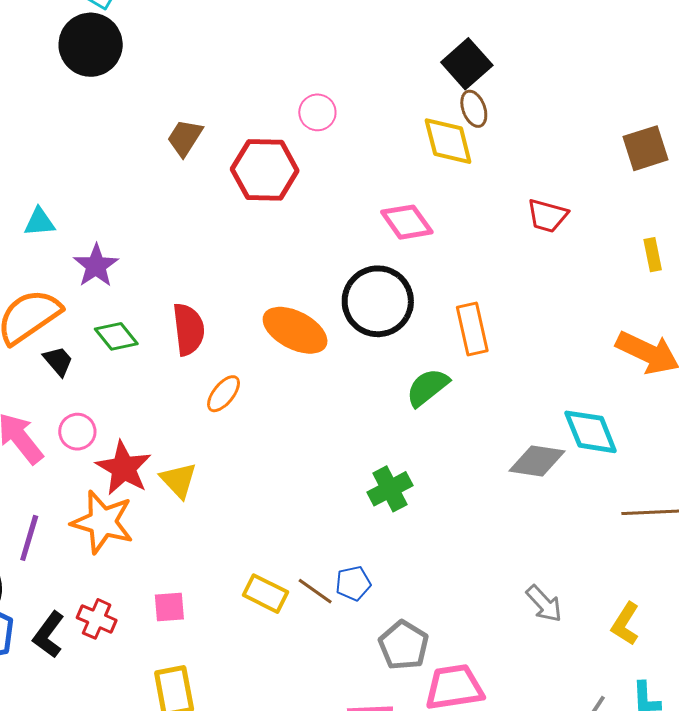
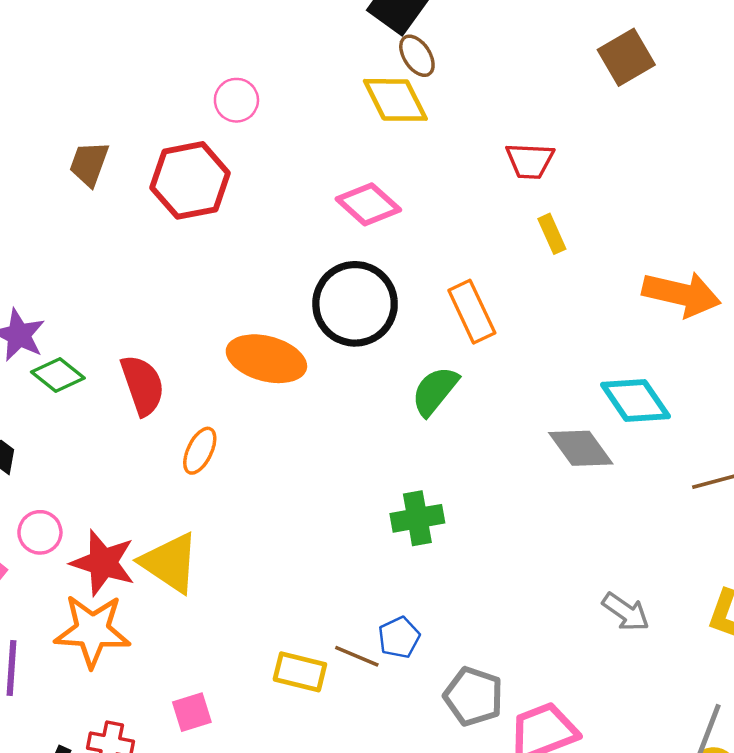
yellow rectangle: (653, 255) -> (552, 234), moved
green diamond: (116, 336) -> (58, 375), moved
gray diamond: (537, 461) -> (581, 448), turned 58
yellow triangle: (179, 480) -> (170, 563), size x1.4
green cross: (390, 489) -> (417, 518), turned 30

